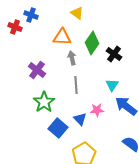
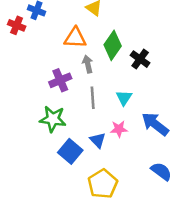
purple cross: (37, 70) -> (60, 80), moved, turned 30
cyan triangle: (112, 85) -> (124, 98), moved
green star: (44, 102) -> (53, 119), turned -30

